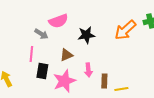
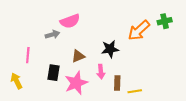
gray arrow: (41, 34) -> (52, 35), turned -48
black star: (86, 35) -> (110, 49), moved
pink line: (31, 54) -> (28, 55), moved

